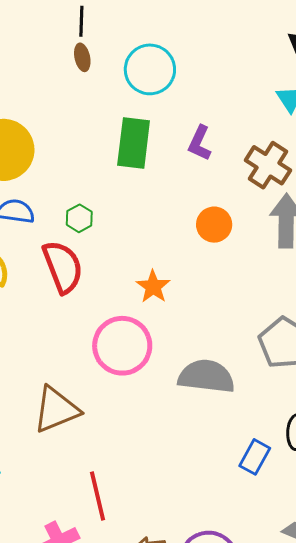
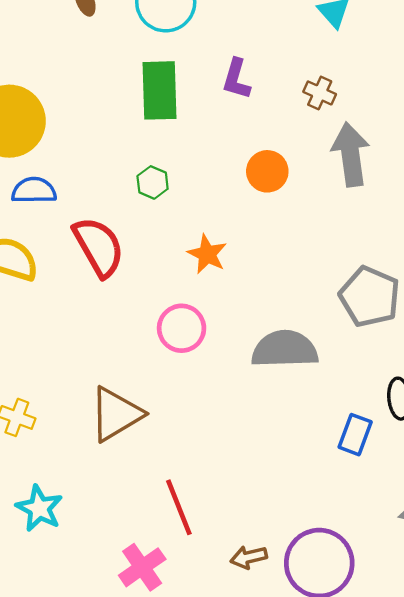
brown cross: (268, 165) -> (320, 93), size x0.6
green hexagon: (79, 218) -> (153, 182), moved
pink circle: (122, 346) -> (182, 328), size x0.7

